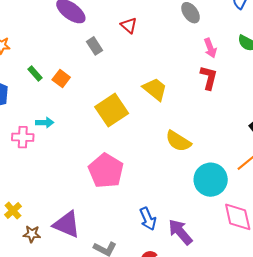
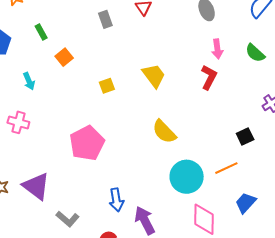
orange square: (61, 78) -> (64, 57), moved
yellow square: (112, 110) -> (107, 86), size x0.5
cyan arrow: (45, 123) -> (29, 81), moved, turned 54
pink cross: (23, 137) -> (18, 122), moved

